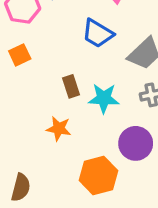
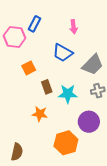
orange square: (20, 55) -> (29, 68), moved

